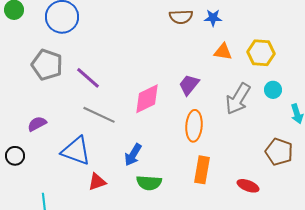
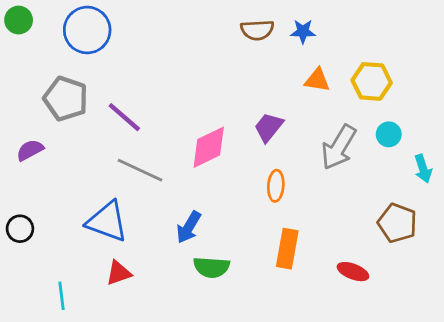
purple semicircle: (37, 124) -> (30, 150), moved
orange ellipse: (194, 126) -> (276, 186), size x0.7
red triangle: (97, 182) -> (119, 273), moved

